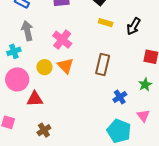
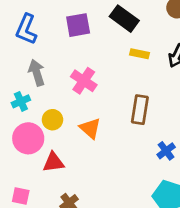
orange triangle: (66, 66) -> (90, 128), moved
yellow circle: (44, 67) -> (53, 120), moved

